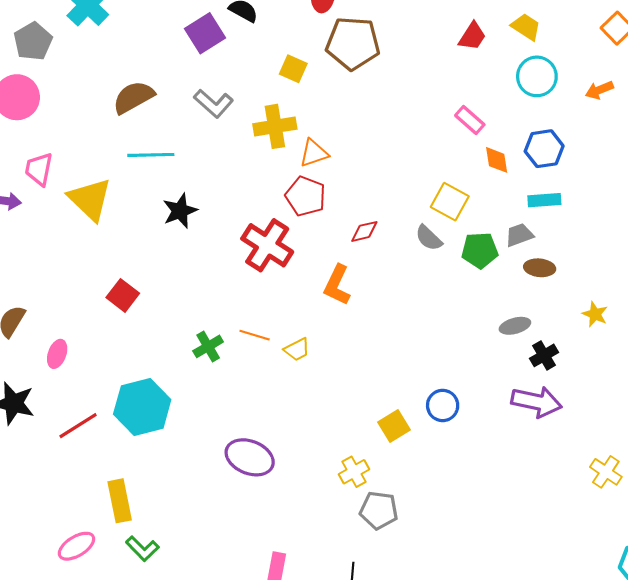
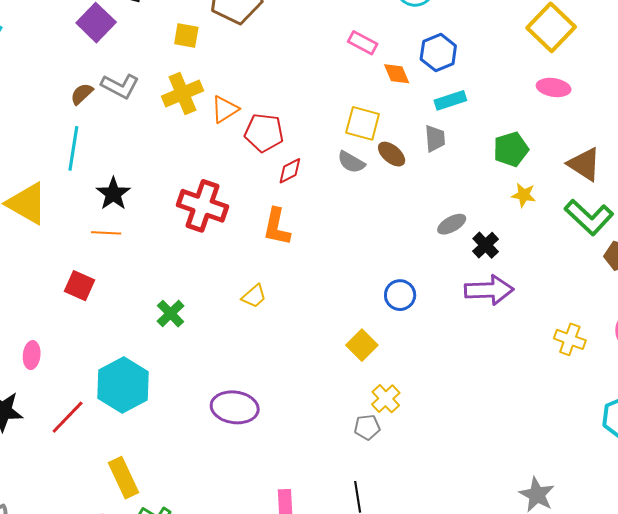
brown semicircle: (133, 97) -> (82, 94), moved, size x0.6
cyan line: (151, 155) -> (73, 148), turned -66
red pentagon: (306, 196) -> (264, 133), moved
gray trapezoid: (519, 235) -> (435, 139), turned 120
green pentagon: (480, 250) -> (511, 149), moved
brown ellipse: (540, 268) -> (392, 154), moved, turned 48
orange line: (255, 335) -> (106, 233), moved
blue circle: (443, 405) -> (400, 295), moved
yellow cross: (354, 472) -> (386, 399), moved
gray pentagon: (379, 510) -> (367, 427), size x0.7

